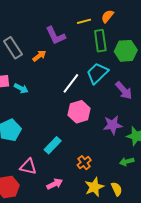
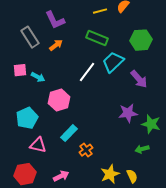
purple L-shape: (56, 36) -> (55, 20), moved
green rectangle: (100, 41) -> (97, 38), moved, turned -60
pink hexagon: (79, 112) -> (59, 100), moved
orange cross: (84, 163) -> (86, 150), moved
pink triangle: (28, 167) -> (38, 145), moved
pink arrow: (55, 184) -> (61, 176), moved

